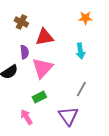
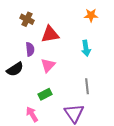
pink triangle: (42, 68) -> (48, 65), size x0.7
gray line: (81, 89) -> (87, 86), turned -35

